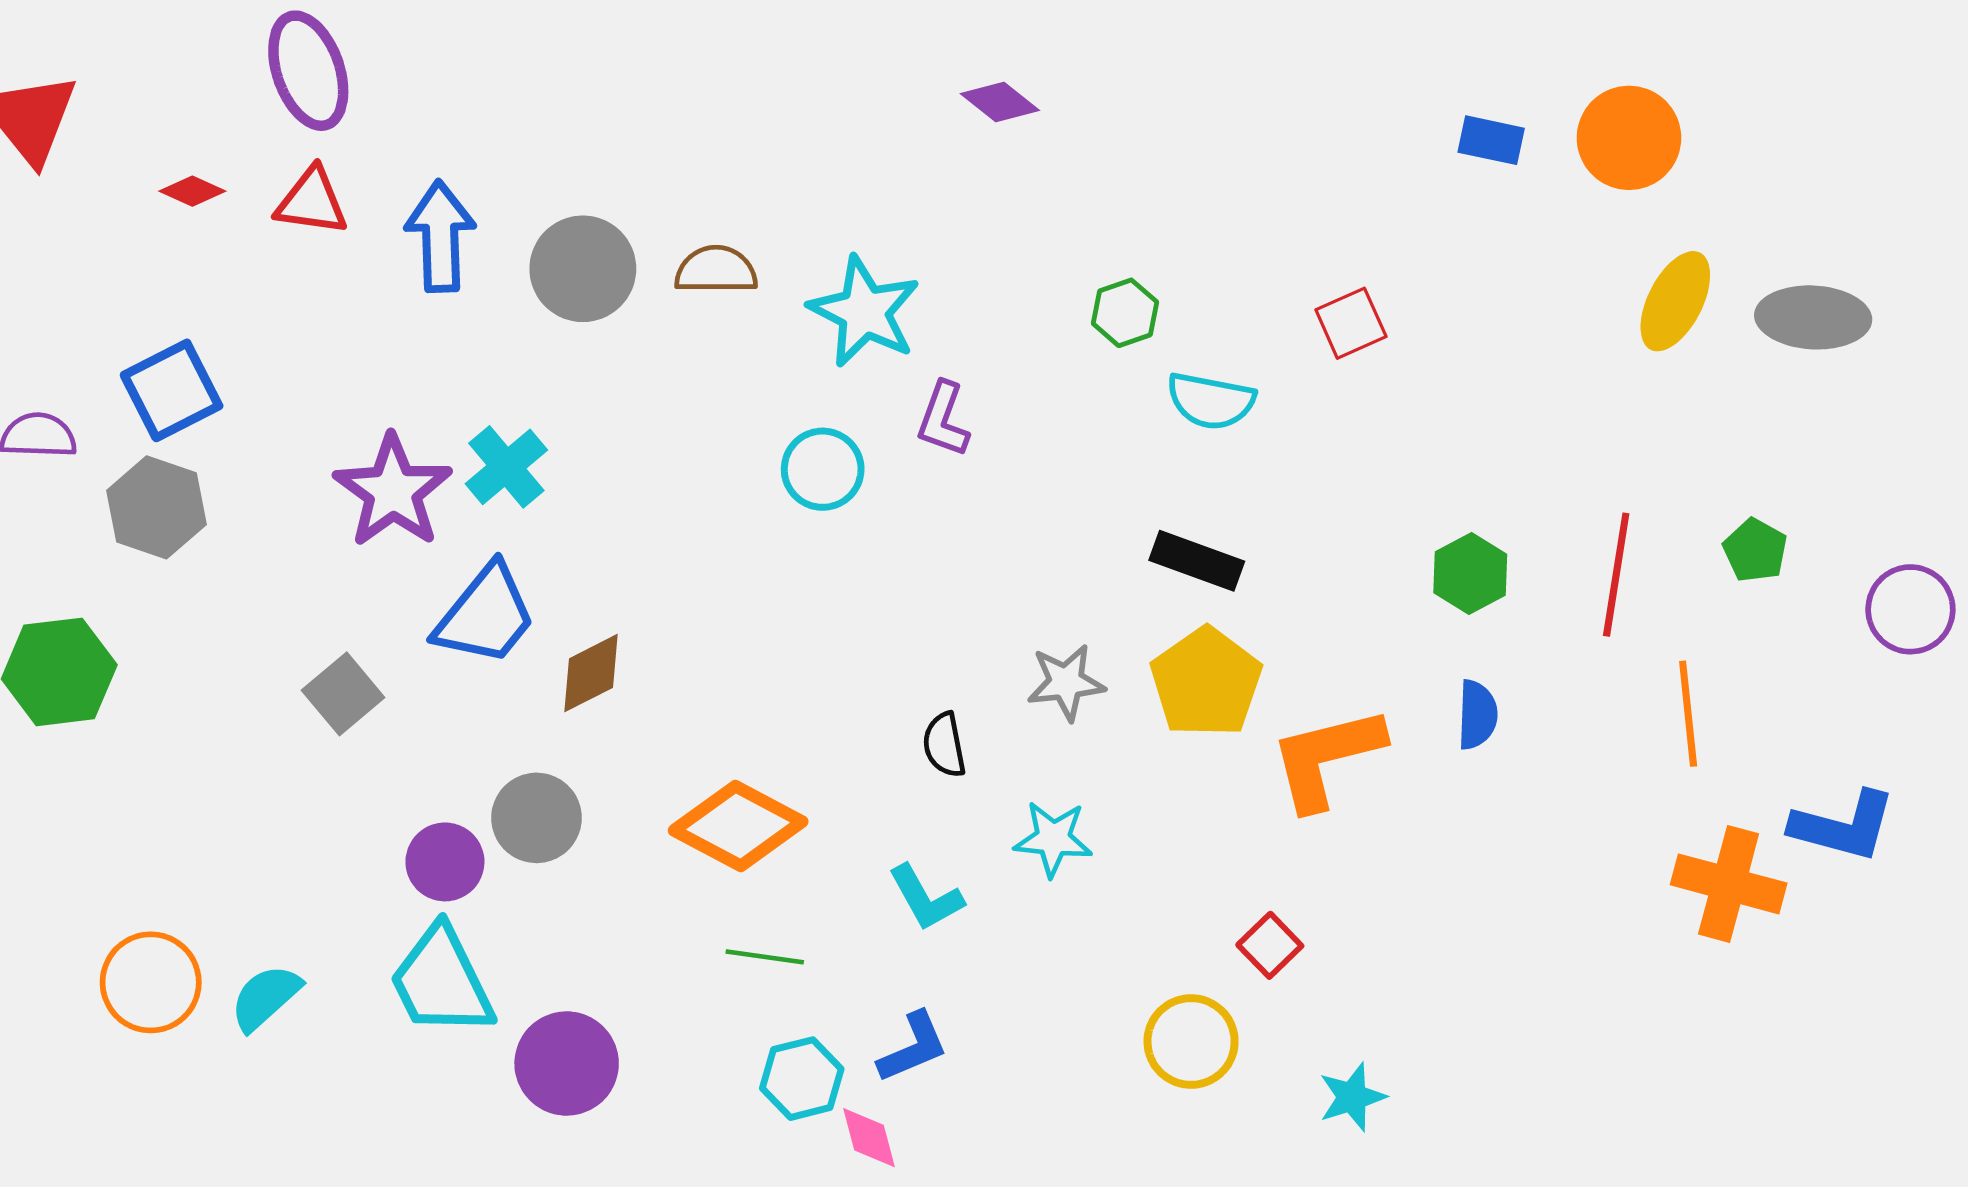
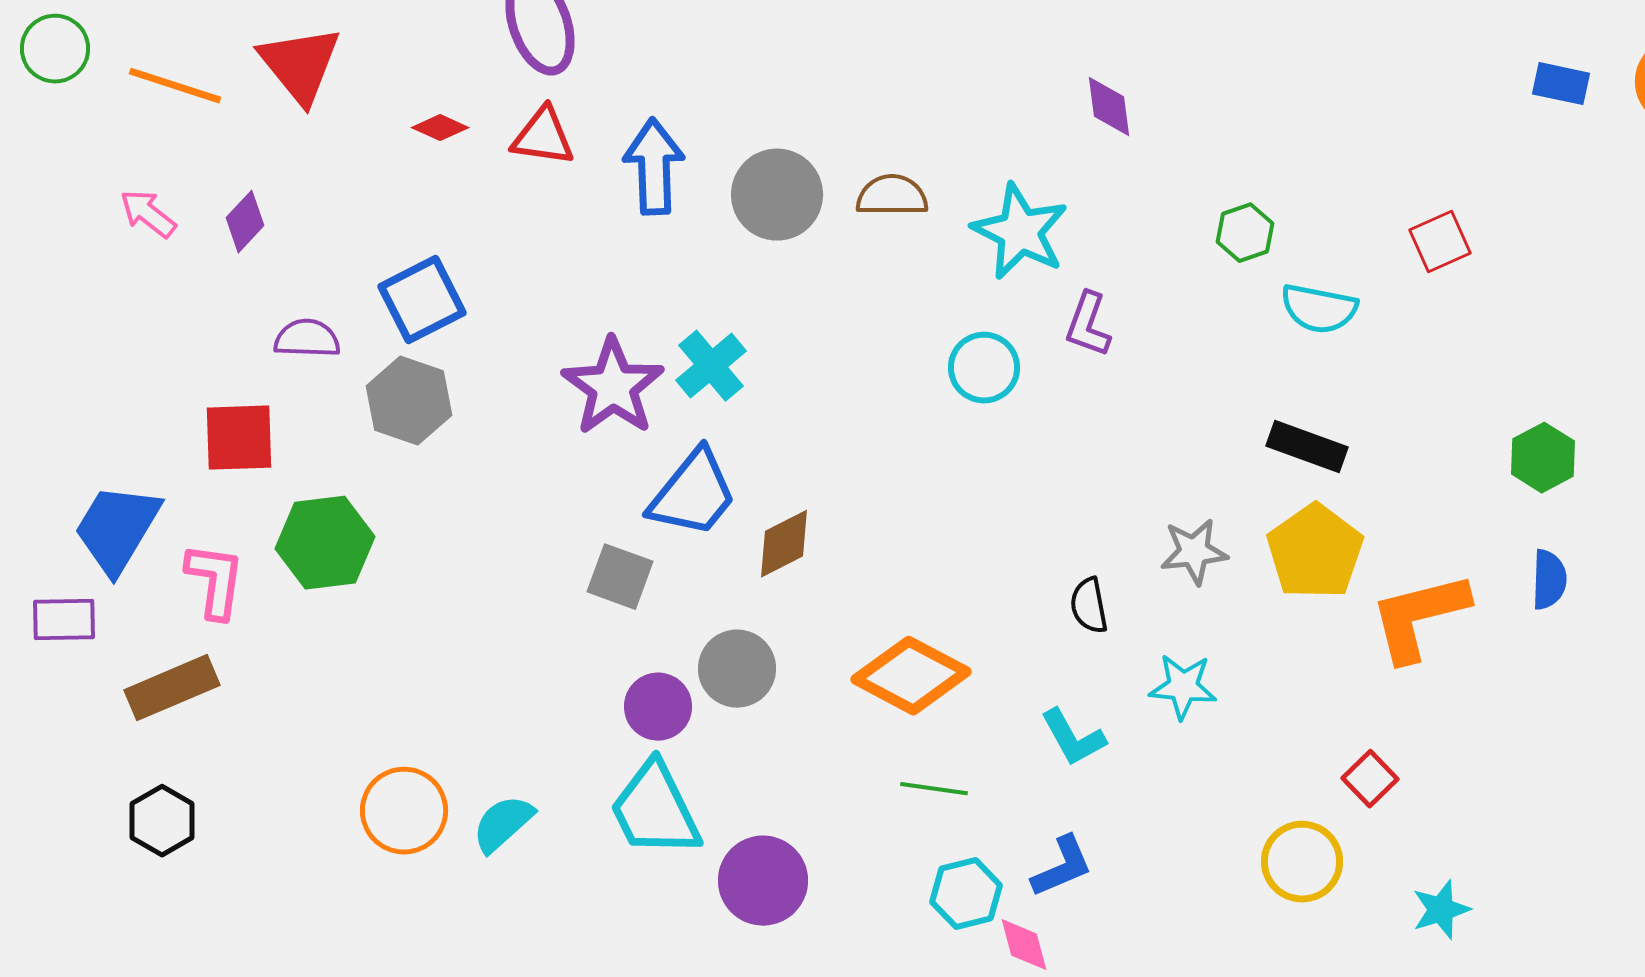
purple diamond: (1000, 102) -> (1109, 107), moved, turned 44
gray square: (343, 694) -> (620, 577), moved, turned -30

